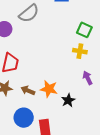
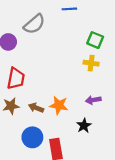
purple arrow: (88, 78) -> (93, 100), moved, turned -72
black star: (68, 100) -> (84, 126), moved

